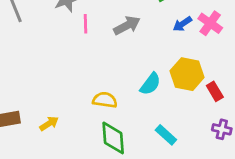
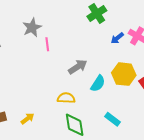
gray arrow: (127, 25) -> (78, 67), moved

